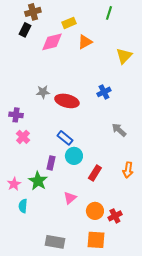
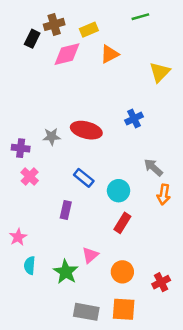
brown cross: (33, 12) -> (54, 24), moved
green line: (109, 13) -> (140, 17), turned 56
gray star: (43, 92) -> (52, 137), moved
cyan circle: (74, 156) -> (119, 191), moved
orange arrow: (128, 170) -> (164, 195), moved
green star: (38, 181) -> (66, 272), moved
red cross: (115, 216) -> (161, 282), moved
gray rectangle: (55, 242) -> (86, 312), moved

